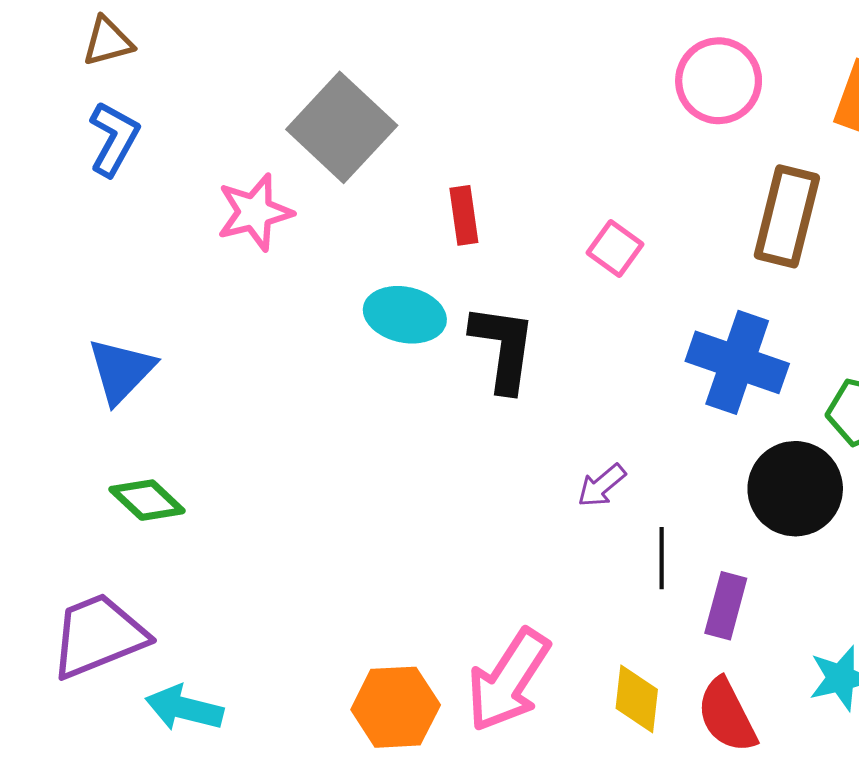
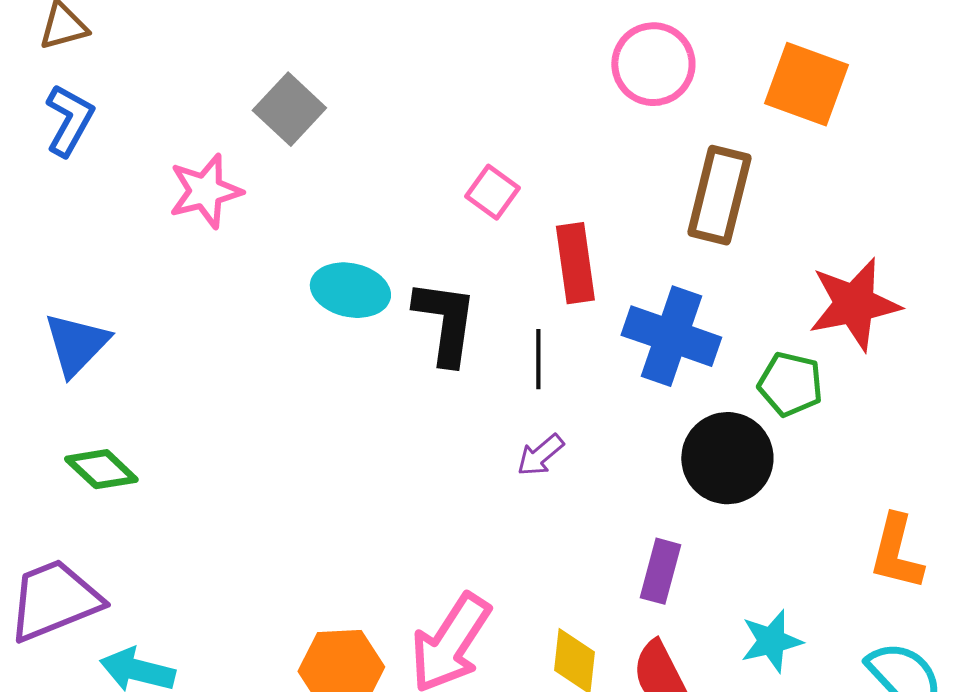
gray square: (342, 127) -> (289, 109), size x0.7
red rectangle: (464, 215) -> (575, 263), moved, size x1.4
pink square: (615, 248) -> (492, 192), moved
black line: (662, 558) -> (538, 359), moved

